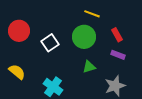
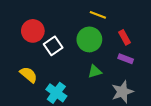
red circle: (19, 31) -> (33, 31), moved
yellow semicircle: (17, 72) -> (29, 75), moved

